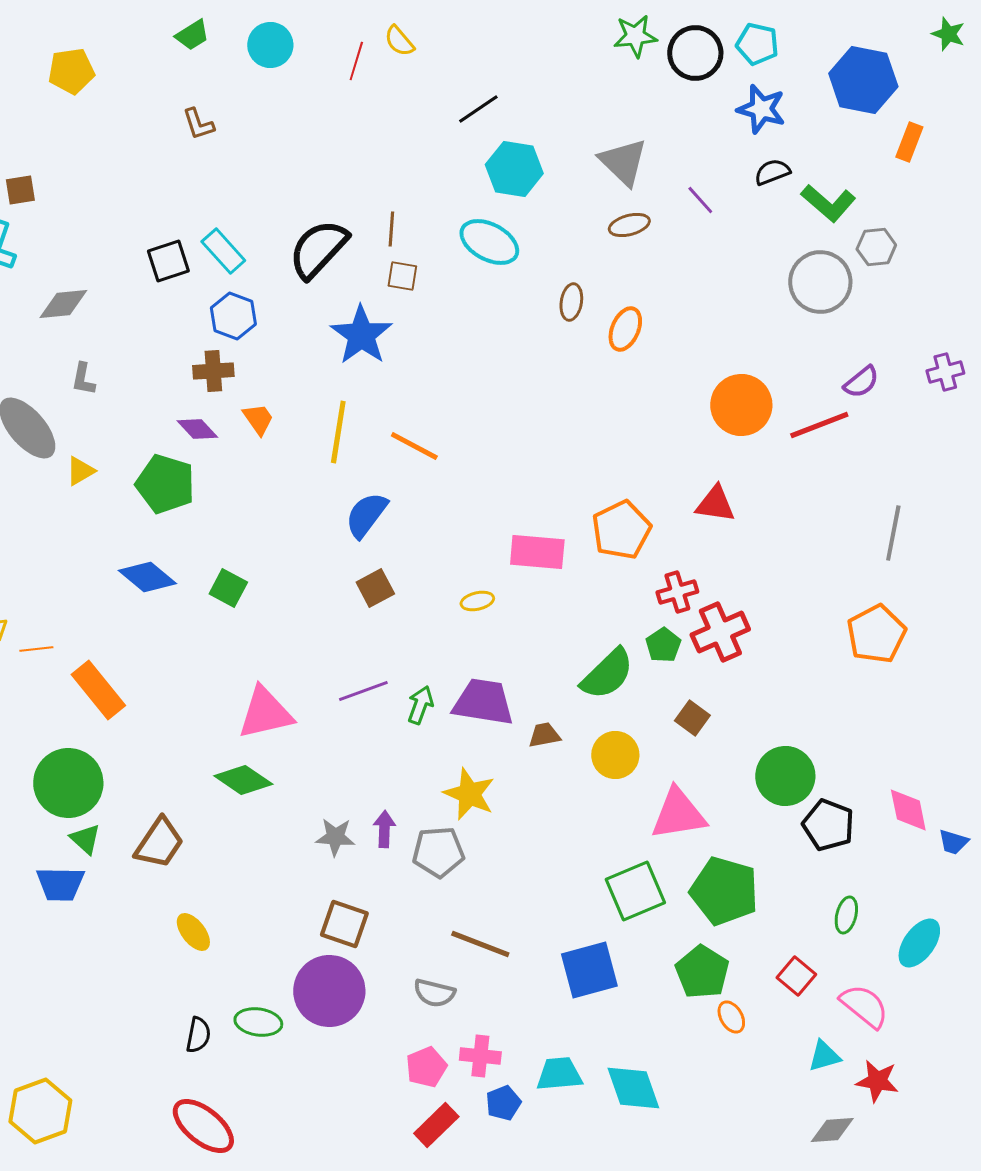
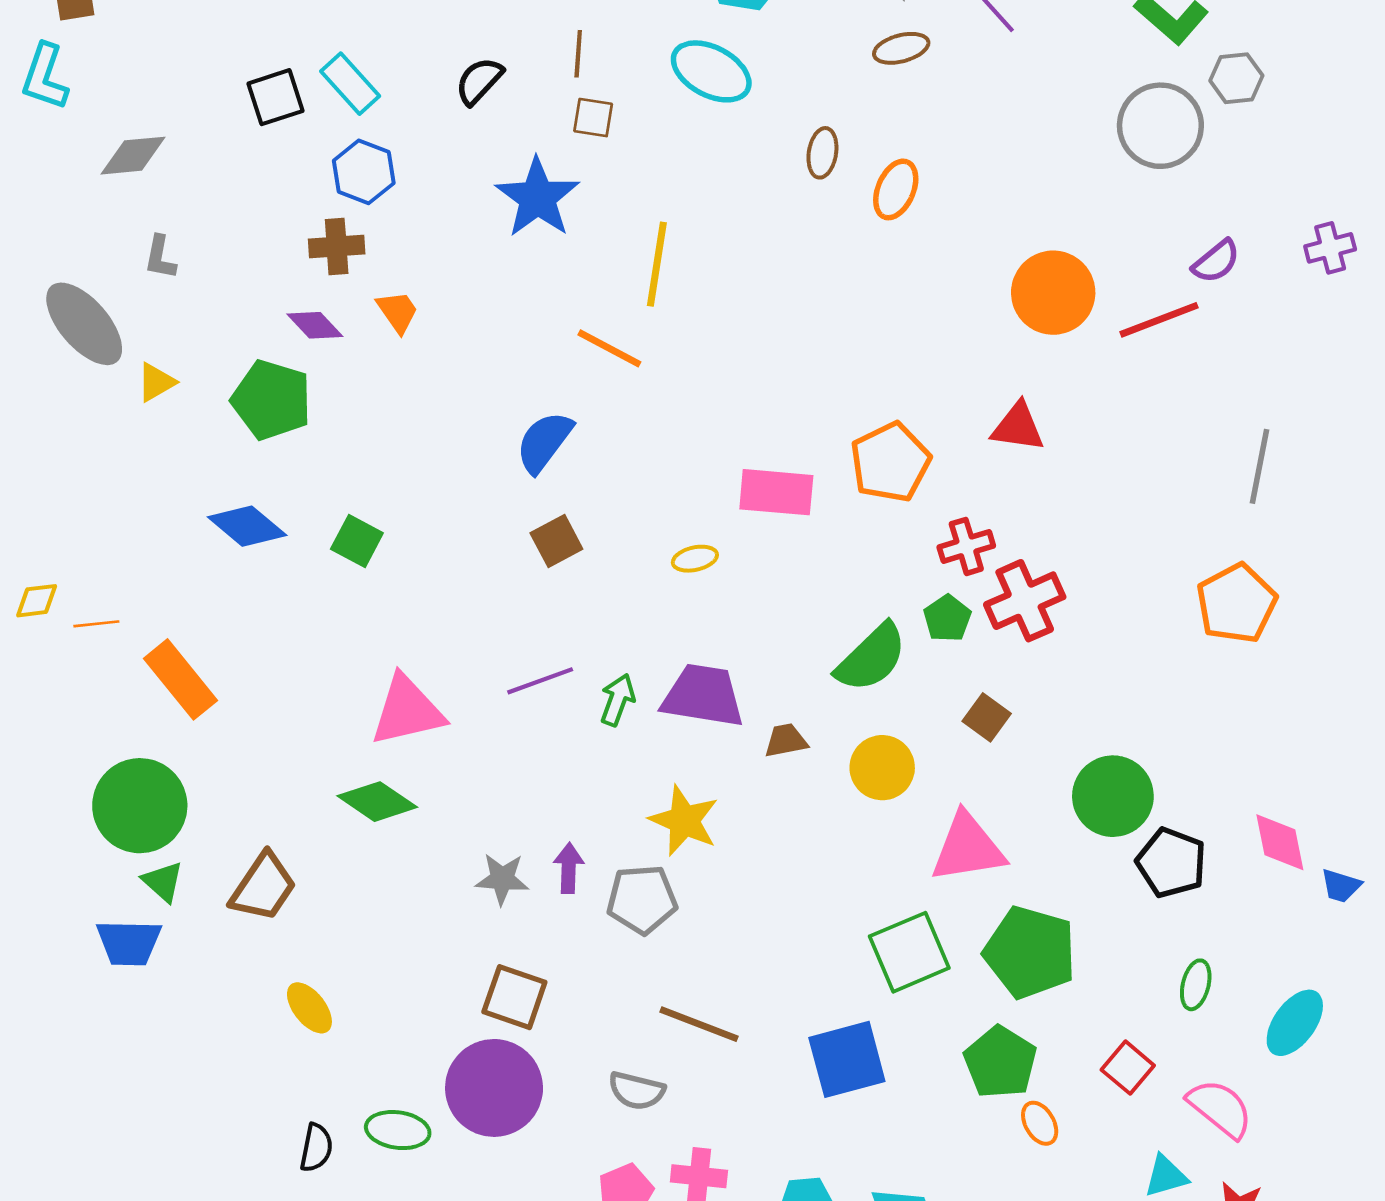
black semicircle: (318, 249) -> (479, 81), size x0.6
yellow line: (338, 432) -> (657, 264), moved

